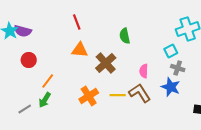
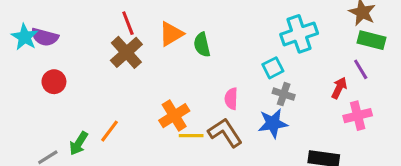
orange triangle: (80, 50) -> (171, 34), moved, turned -36
brown cross: (106, 63) -> (126, 52), moved
orange line: (48, 81) -> (109, 131), moved
blue star: (171, 87) -> (273, 123), turned -30
orange cross: (89, 96) -> (174, 116), moved

